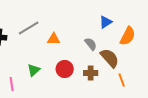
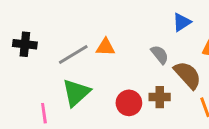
gray line: (29, 28) -> (73, 55), moved
red circle: (65, 69) -> (129, 103), moved
green triangle: (34, 70) -> (76, 93), size x1.5

